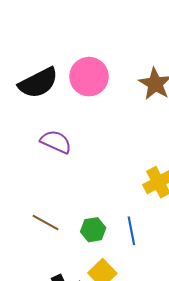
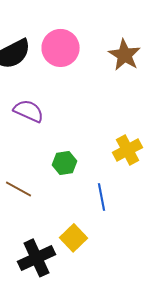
green hexagon: (93, 230) -> (64, 163), moved

